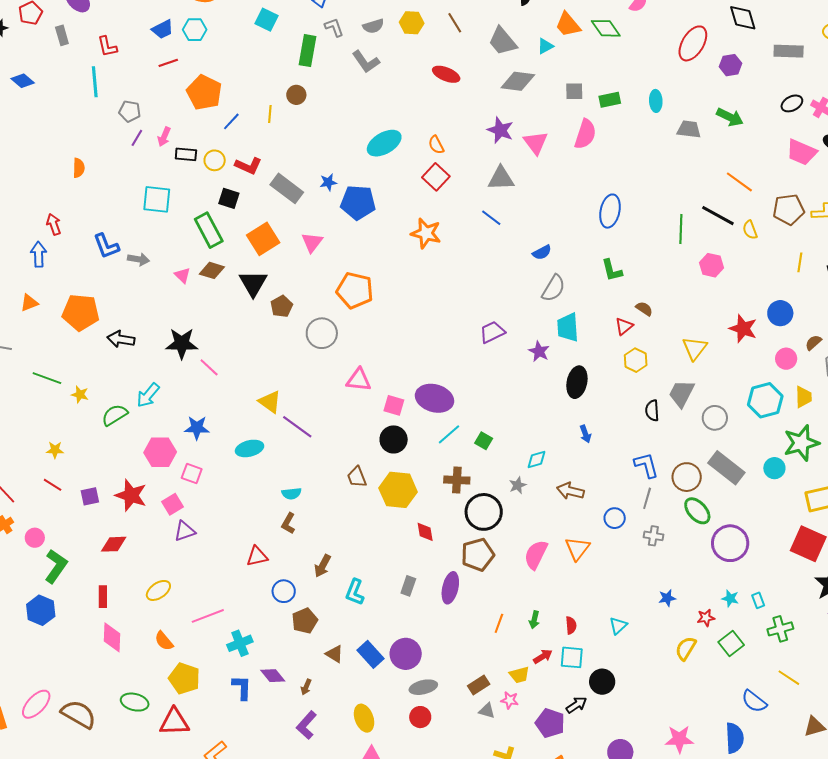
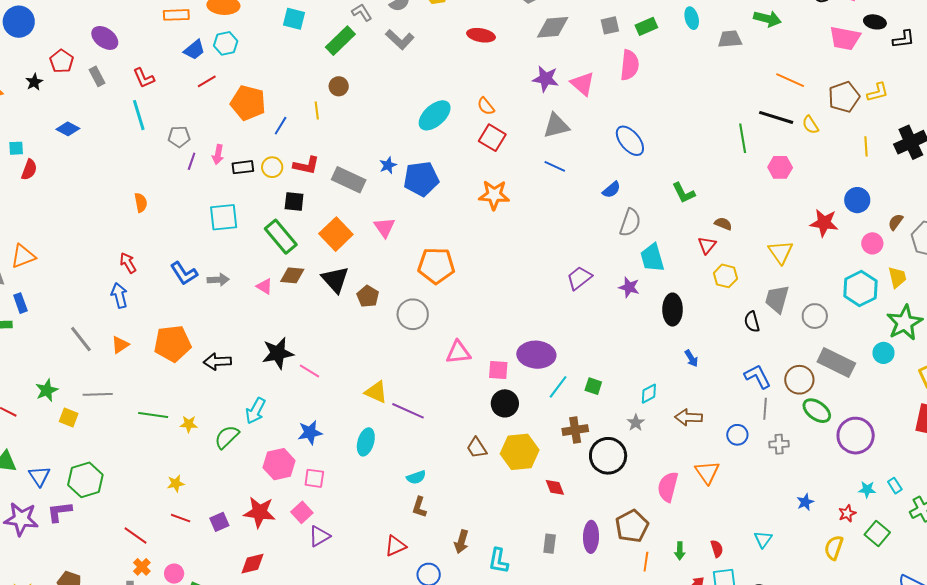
green rectangle: (307, 51) -> (340, 41), turned 48
blue ellipse: (610, 211) -> (630, 141), moved, turned -40
cyan ellipse: (250, 448) -> (366, 442), turned -48
brown pentagon: (478, 555) -> (632, 526), moved

